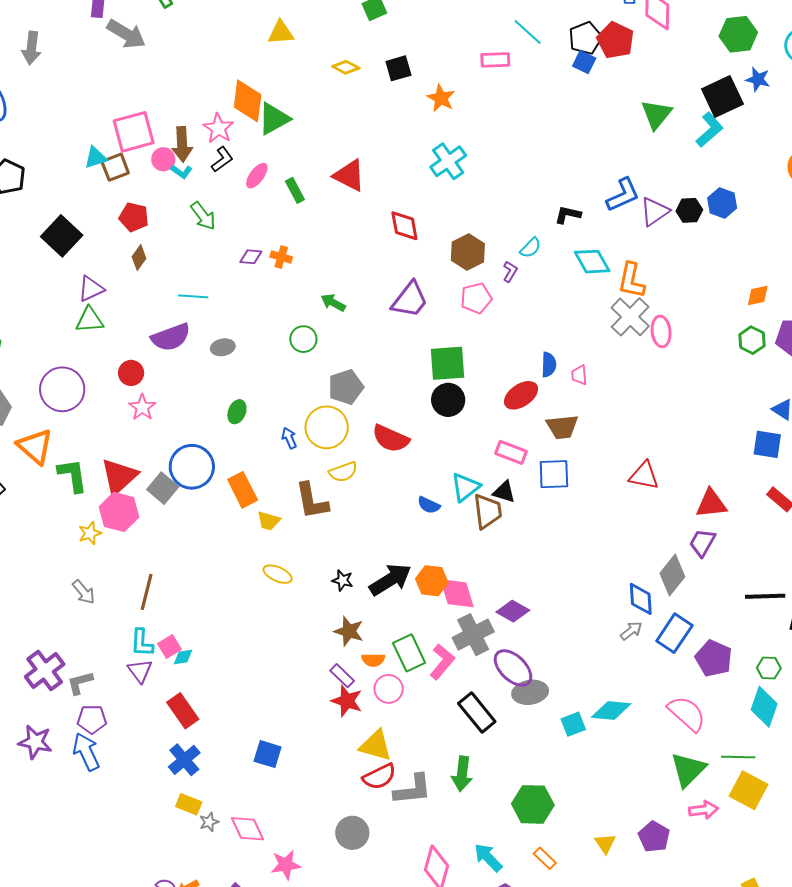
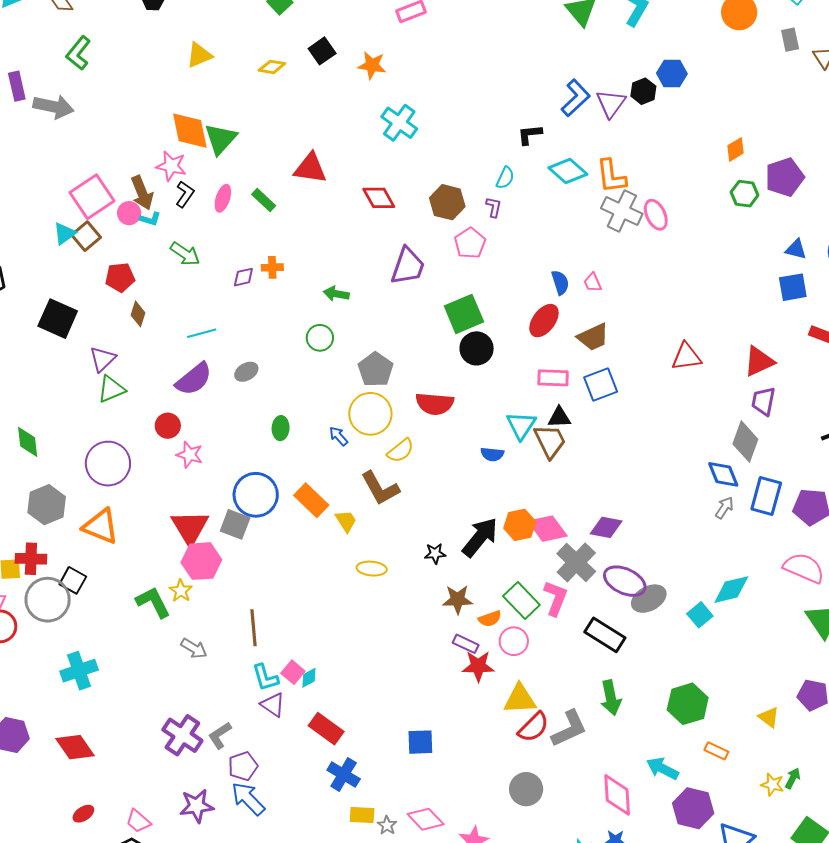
green L-shape: (73, 475) -> (153, 602), moved
yellow trapezoid: (269, 521) -> (346, 521), turned -120

